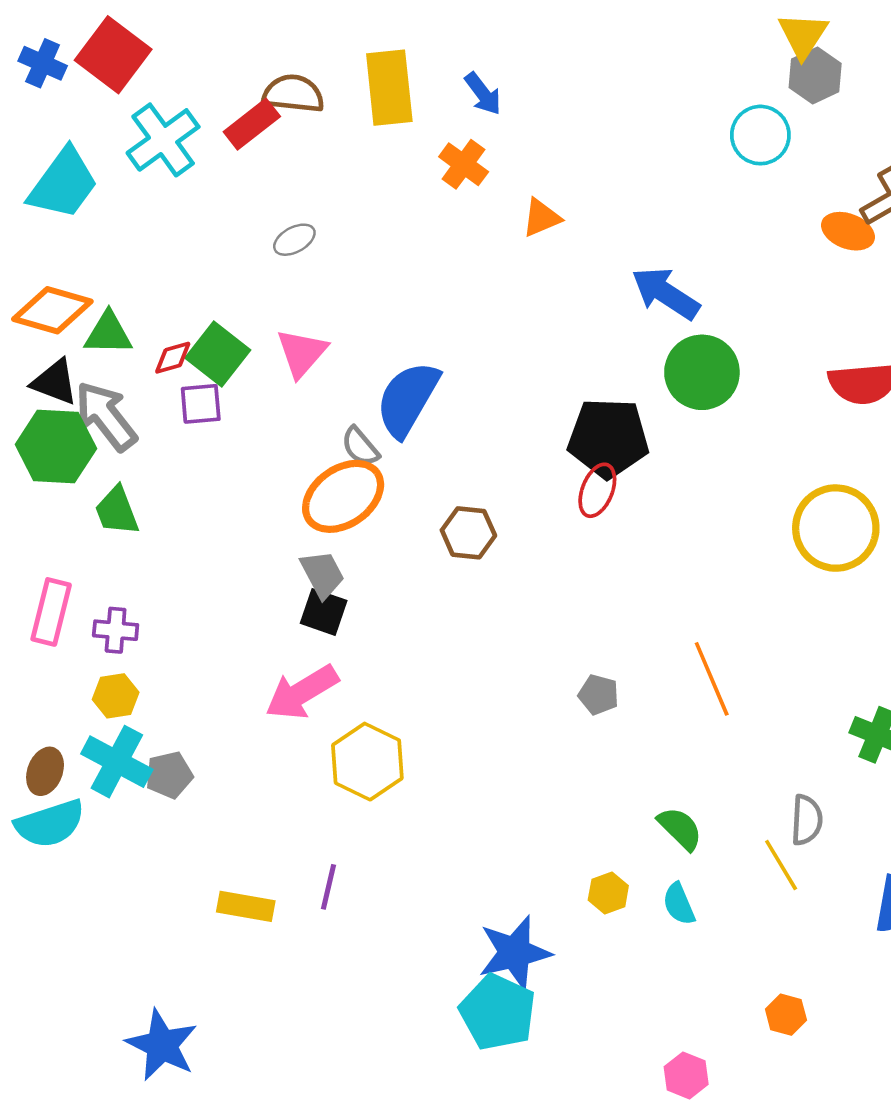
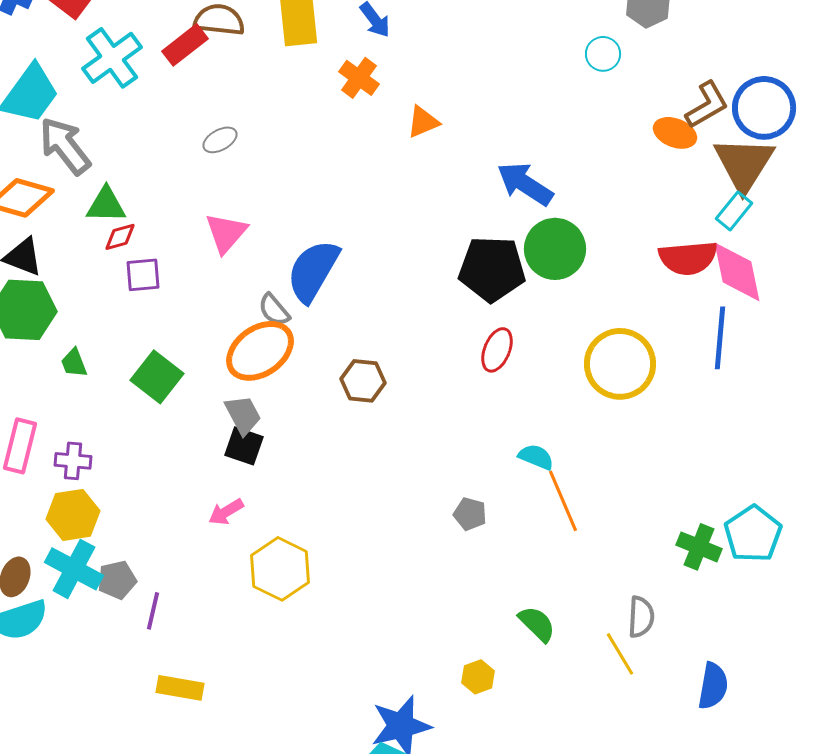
cyan circle: (760, 135) -> (603, 54), size x0.7
green triangle: (108, 333) -> (106, 205), moved
green square: (218, 354) -> (157, 377), moved
gray arrow: (106, 416) -> (65, 146), moved
black pentagon: (608, 438) -> (492, 269), moved
red ellipse: (597, 490) -> (497, 350), moved
green trapezoid: (117, 511) -> (74, 363), size x0.7
yellow circle: (836, 528) -> (620, 364), moved
pink arrow: (302, 692) -> (226, 512), size x0.6
yellow hexagon: (116, 696) -> (73, 515), size x1.4
purple line: (328, 887) -> (153, 611), moved
cyan semicircle: (679, 904) -> (536, 457), moved, turned 135

